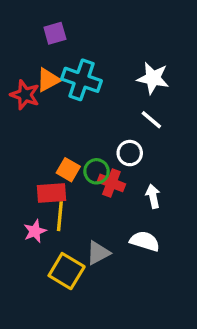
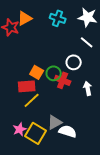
cyan cross: (82, 80) -> (58, 18), moved, size x0.7
yellow line: (60, 216) -> (32, 100), turned 42
pink star: (35, 231) -> (20, 129), moved
white semicircle: (145, 241) -> (68, 131), moved

